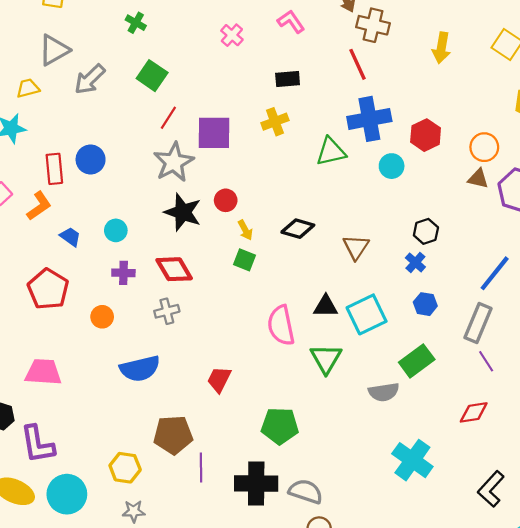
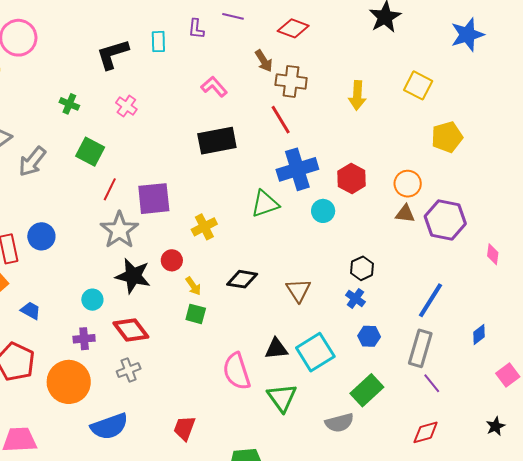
pink cross: (232, 35) -> (126, 106), moved
black rectangle: (288, 79) -> (217, 141), size x1.6
yellow cross: (275, 122) -> (204, 227), moved
cyan circle: (116, 230) -> (92, 300), moved
orange circle: (102, 317) -> (69, 382), size x2.0

